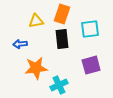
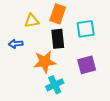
orange star: (36, 68) -> (45, 62), moved

